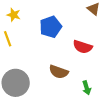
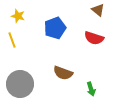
red semicircle: (83, 47) -> (94, 38), moved

